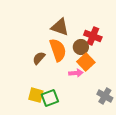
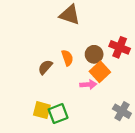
brown triangle: (60, 27) -> (70, 15), moved
red cross: (93, 36) -> (120, 47), moved
orange semicircle: (58, 50) -> (67, 58), size x0.6

